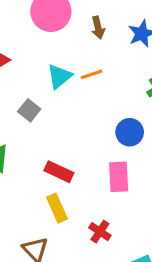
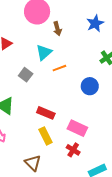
brown arrow: (98, 28) -> (57, 29), moved
orange line: (91, 74) -> (59, 68), moved
pink rectangle: (119, 177) -> (77, 128), moved, turned -60

